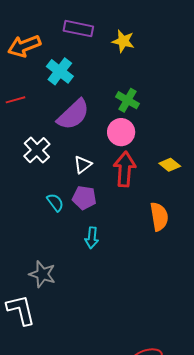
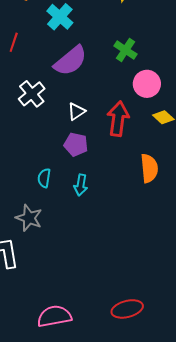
red line: (15, 100) -> (14, 42), turned -60
pink circle: (121, 132) -> (147, 84), moved
cyan semicircle: (55, 202) -> (44, 178), moved, turned -138

